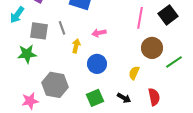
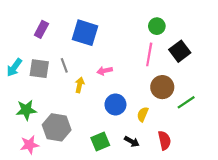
cyan arrow: (17, 15) -> (14, 67), moved
green star: (27, 54) -> (26, 110), moved
blue circle: (97, 64) -> (115, 105), moved

